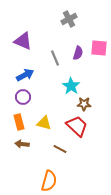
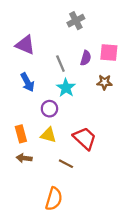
blue arrow: (25, 75) -> (27, 82), turned 90
cyan star: (71, 86) -> (66, 88), moved
purple circle: (23, 97) -> (49, 109), moved
brown star: (84, 104) -> (104, 82), moved

